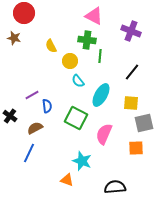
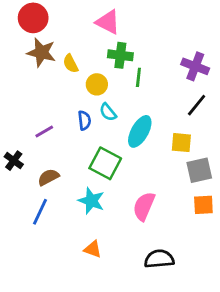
pink triangle: (94, 16) -> (108, 22), moved
purple cross: (131, 31) -> (195, 66), moved
brown star: (14, 38) -> (41, 53), moved, size x1.5
black line: (132, 72) -> (197, 105), moved
blue semicircle: (47, 106) -> (84, 120), moved
pink semicircle: (104, 134) -> (144, 206), moved
orange square: (136, 148) -> (203, 205), moved
cyan star: (82, 161) -> (91, 201), moved

